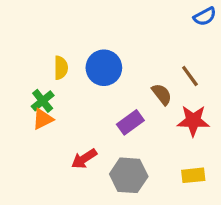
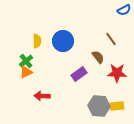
brown line: (190, 76) -> (111, 39), moved
red arrow: (84, 159) -> (42, 96), moved, turned 35
gray hexagon: (129, 175) -> (99, 106), moved

